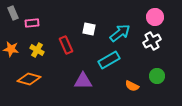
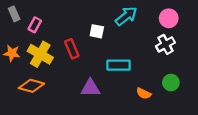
pink rectangle: (32, 23) -> (35, 25), turned -56
cyan arrow: (120, 33) -> (126, 16), moved
yellow cross: (37, 50) -> (40, 54), size x1.6
cyan rectangle: (109, 60) -> (119, 65), turned 30

